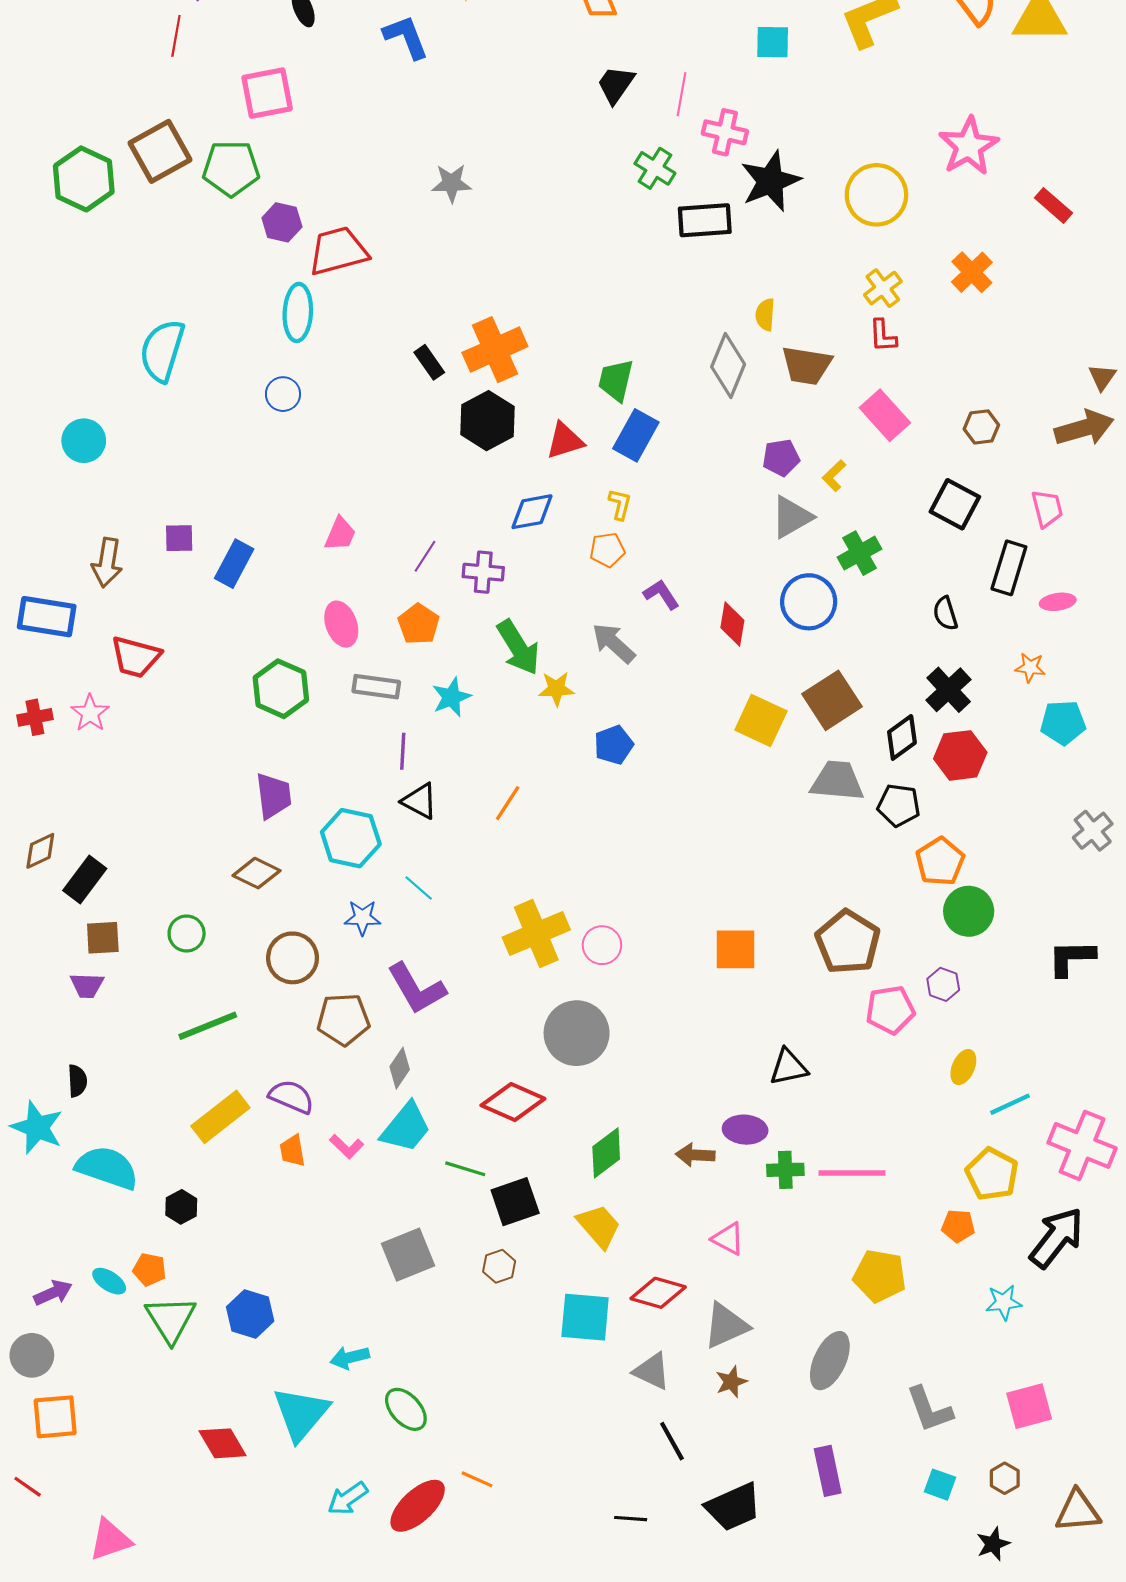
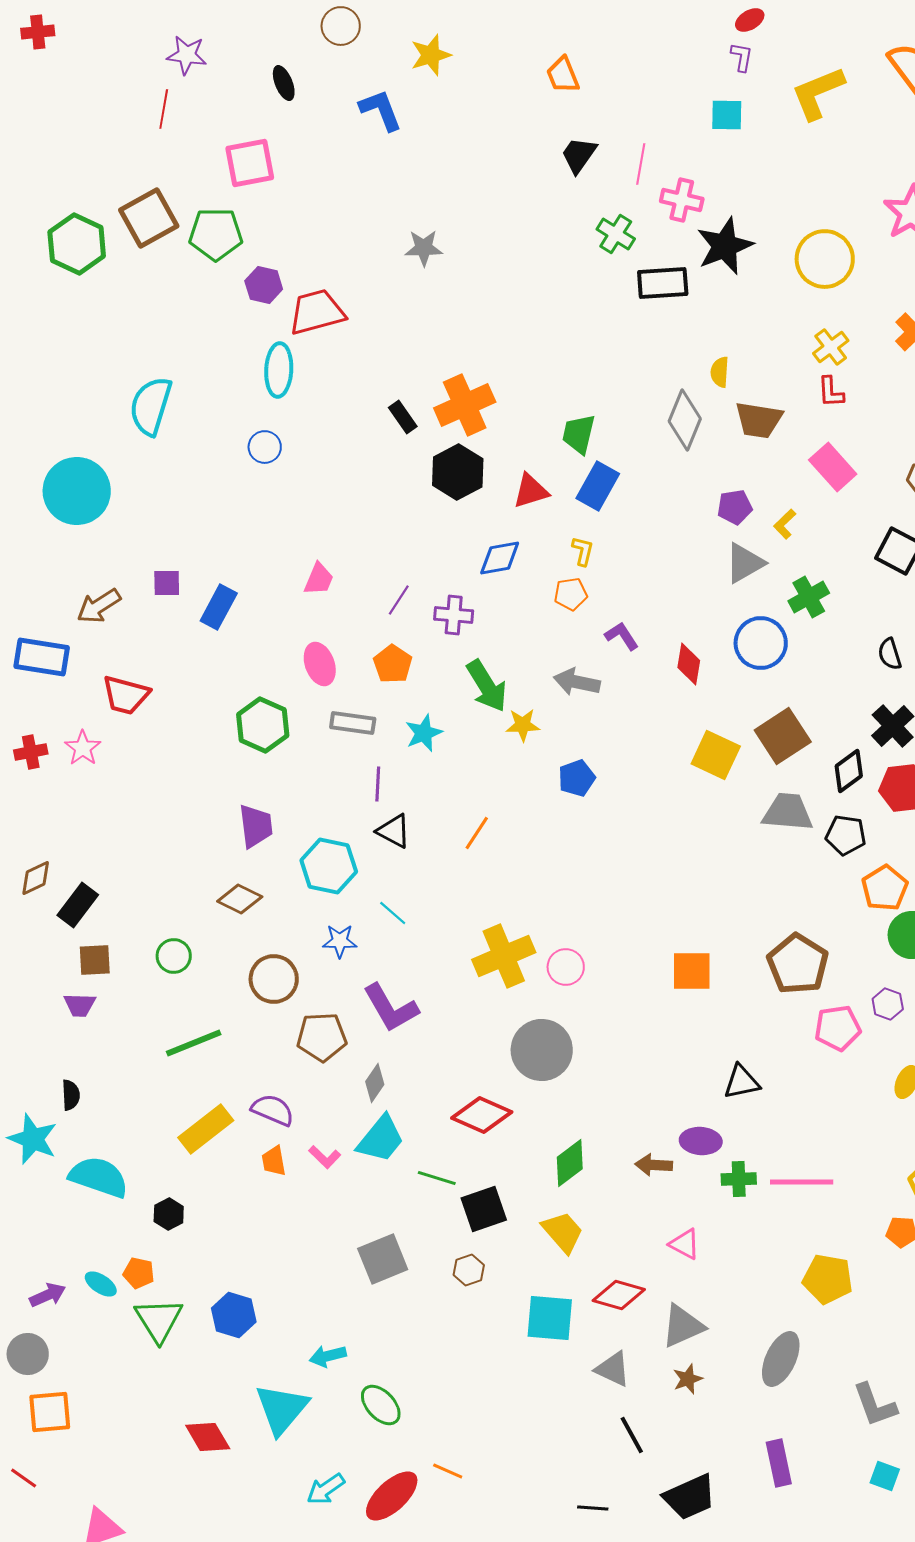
cyan circle: (84, 441) -> (77, 491), size x1.6
brown arrow: (107, 563) -> (99, 606), turned 48
gray arrow: (614, 643) -> (577, 682), turned -30

